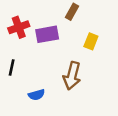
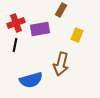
black line: (12, 67) -> (15, 45), moved
blue semicircle: (36, 95) -> (31, 80), size x1.6

